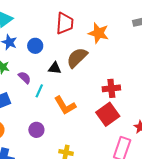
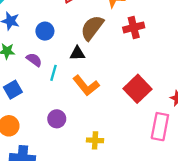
blue circle: (35, 46) -> (45, 31), moved
black triangle: (55, 68) -> (77, 53), moved
red cross: (111, 88) -> (134, 27), moved

